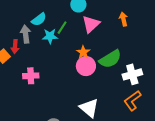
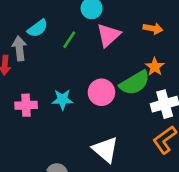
orange arrow: (123, 19) -> (153, 29), turned 112
cyan star: (50, 36) -> (62, 100), moved
orange star: (83, 52) -> (155, 67), moved

